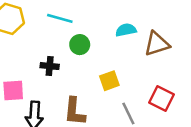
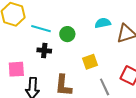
cyan line: (60, 18) -> (41, 29), moved

